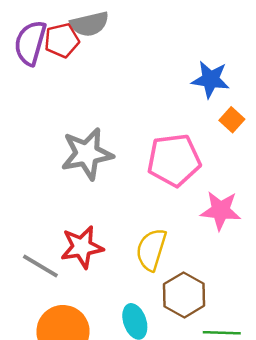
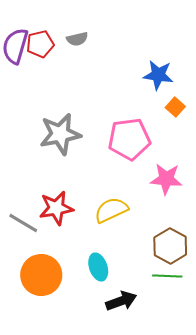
gray semicircle: (89, 24) -> (77, 39), moved, size x0.7
yellow semicircle: (151, 250) -> (111, 210), turned 48
brown hexagon: (184, 295) -> (170, 246), moved

